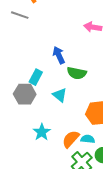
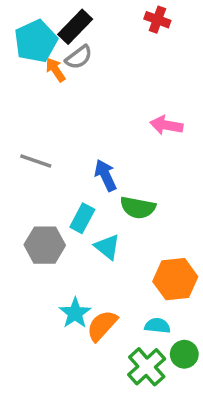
gray line: (20, 15) -> (36, 161), moved
cyan rectangle: (36, 77) -> (82, 218), moved
orange semicircle: (71, 139) -> (102, 326), moved

